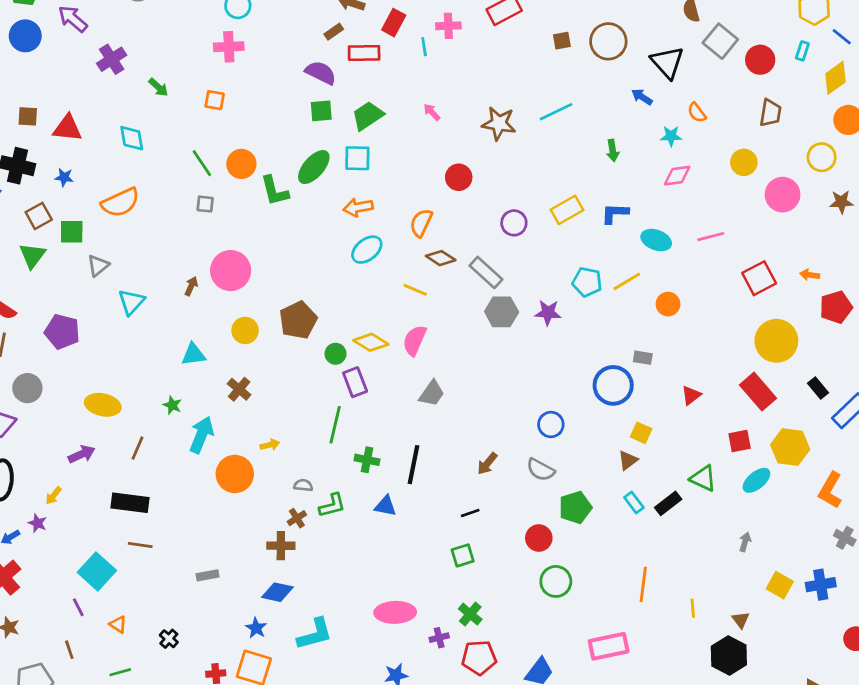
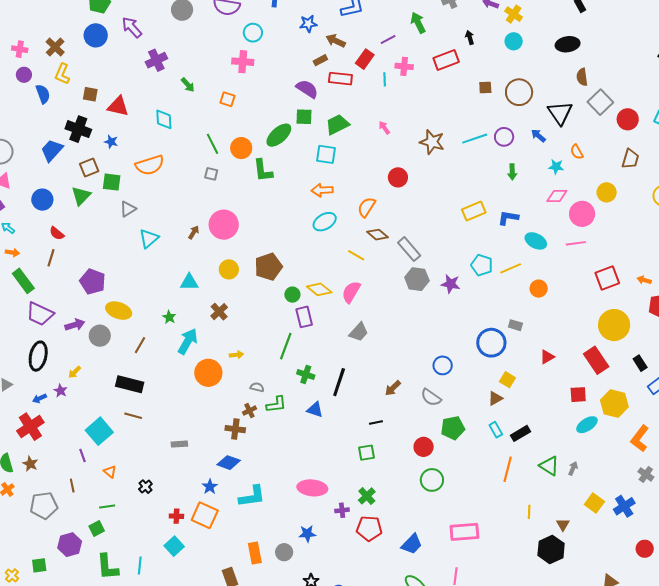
green ellipse: (314, 167) -> (279, 135), moved
pink circle: (783, 195) -> (582, 214), moved
purple circle: (514, 223) -> (504, 137), moved
purple pentagon: (62, 332) -> (93, 282), moved
gray circle: (27, 388) -> (100, 336), moved
purple arrow: (82, 454) -> (75, 325), moved
green triangle: (703, 478) -> (549, 466), moved
orange line: (643, 584) -> (508, 469), moved
blue cross: (821, 585) -> (624, 506), turned -30

